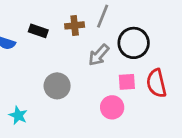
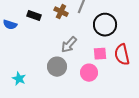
brown cross: (75, 25) -> (61, 12), turned 32
gray arrow: (99, 55) -> (69, 45), moved
gray circle: (57, 86) -> (57, 67), moved

